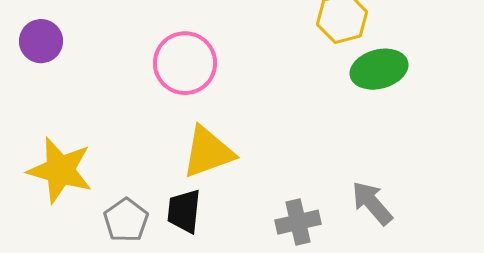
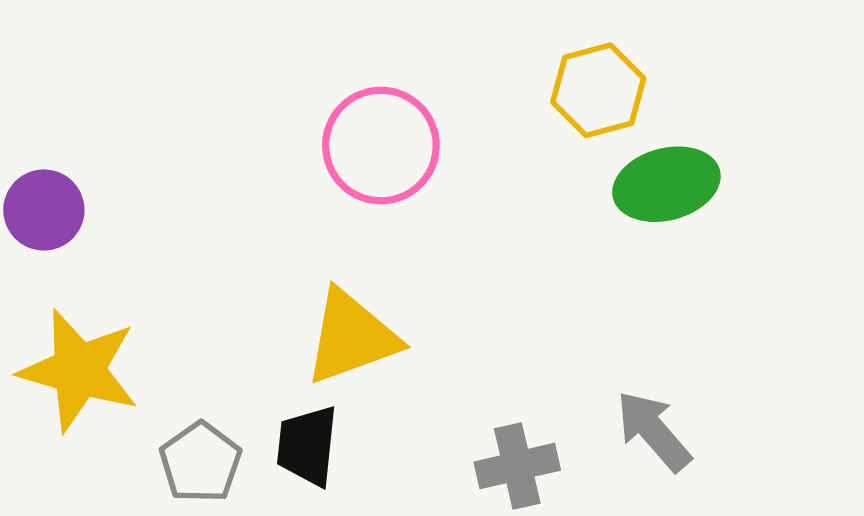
purple circle: (41, 41) -> (44, 210), moved
pink circle: (185, 63) -> (381, 146), moved

